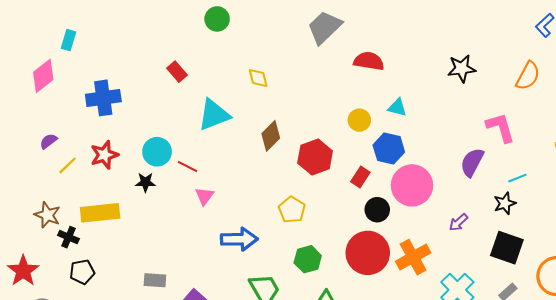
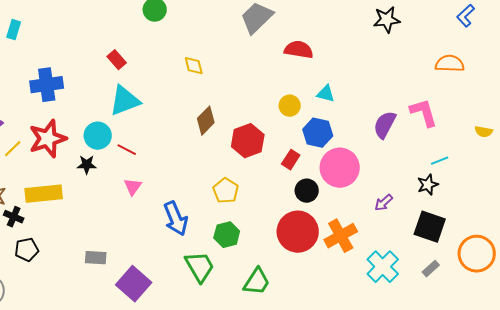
black star: (462, 68) -> (387, 20), moved
orange semicircle: (528, 76) -> (450, 64), turned -116
cyan triangle: (214, 115) -> (125, 101), moved
red star: (104, 155) -> (48, 139), size x1.4
purple semicircle: (472, 162) -> (385, 125), moved
pink triangle: (204, 196) -> (133, 187), moved
blue arrow: (239, 239) -> (176, 219), turned 68
green hexagon: (308, 259) -> (227, 235), moved

